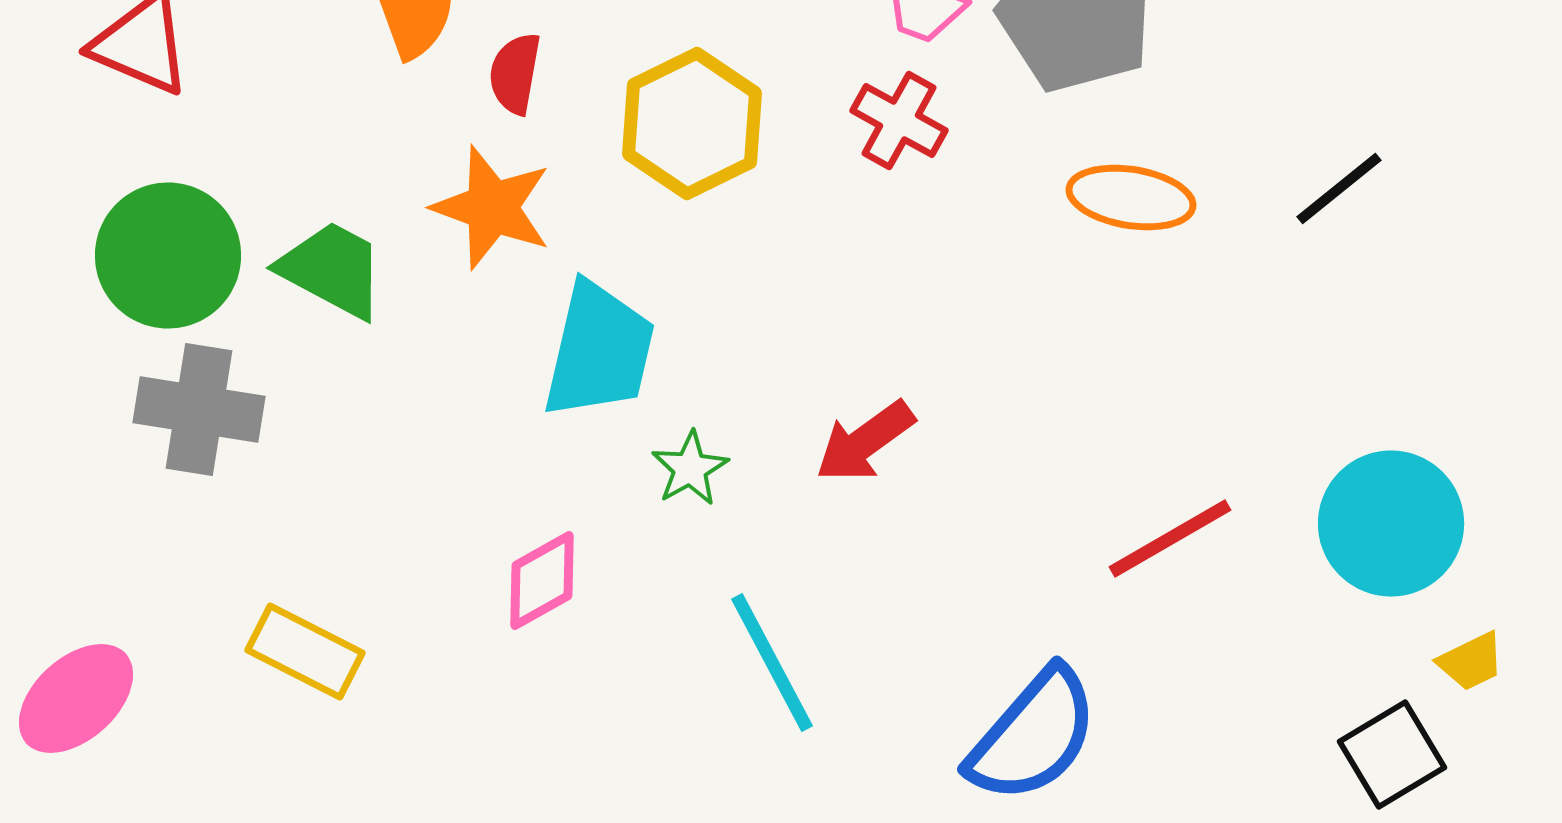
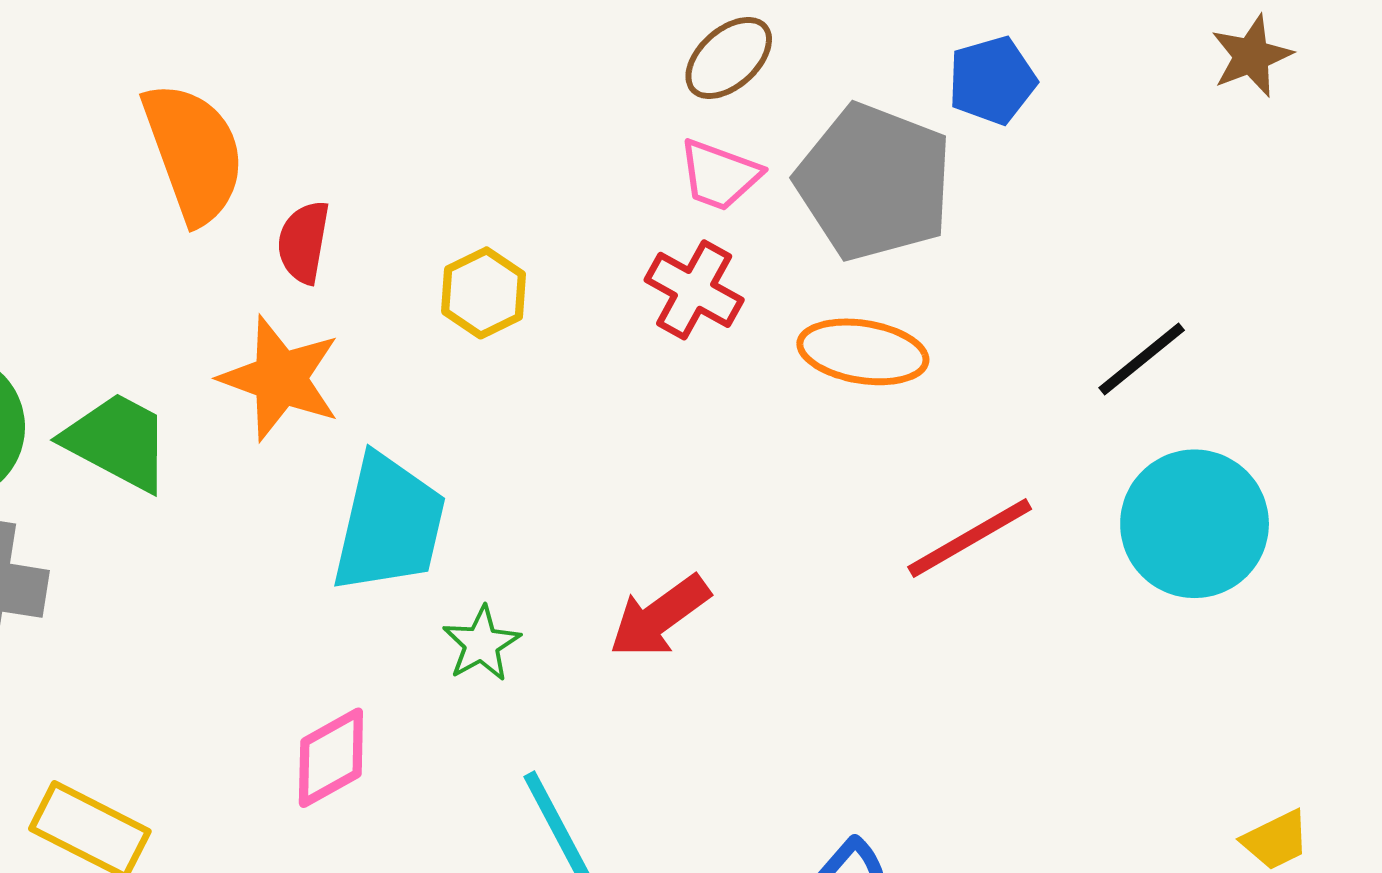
yellow hexagon: (692, 124) -> (484, 293), size x0.6
orange ellipse: (1131, 198) -> (863, 352), moved
cyan circle: (1391, 524) -> (1195, 524), moved
red line: (1170, 538) -> (970, 538), moved

